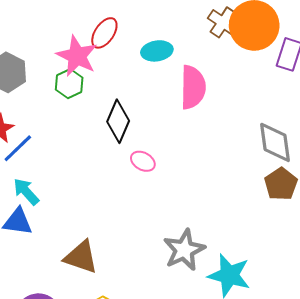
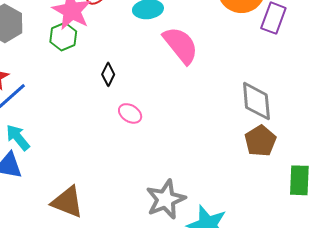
pink semicircle: (193, 87) -> (181, 45), turned -42
black diamond: (118, 121) -> (108, 74), size x0.6

